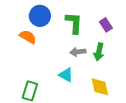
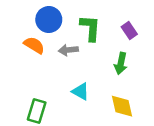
gray arrow: (78, 52) -> (68, 50), moved

